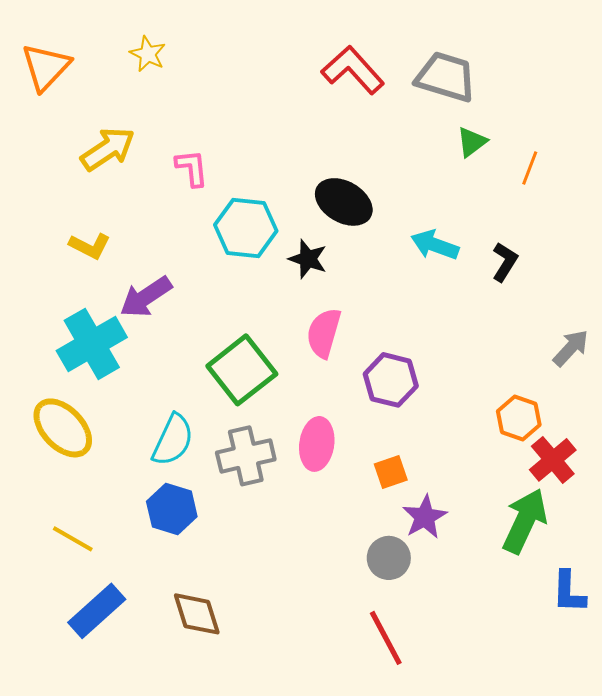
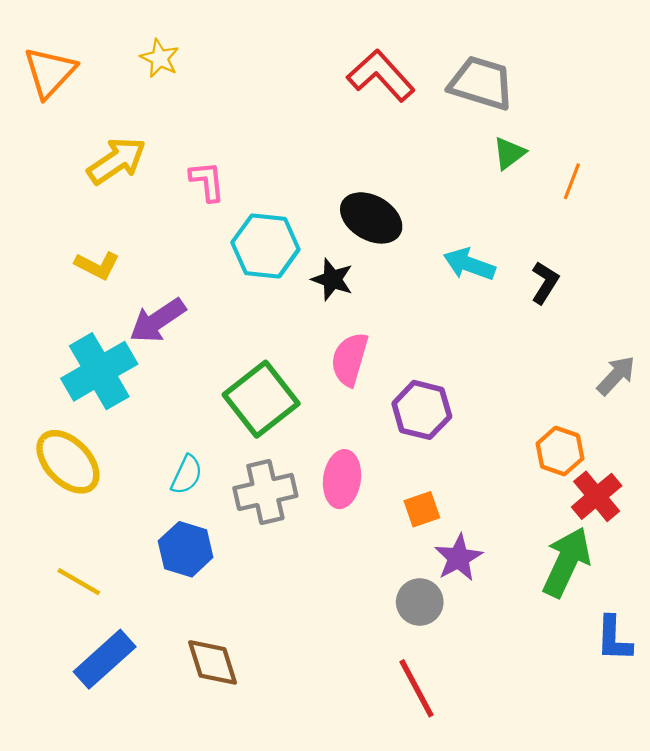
cyan semicircle: (173, 440) -> (187, 475), size x0.7

